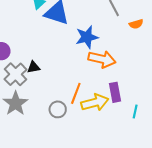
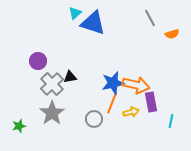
blue star: (87, 37) -> (113, 83), moved
orange arrow: (102, 59) -> (136, 85), moved
yellow arrow: (95, 102) -> (131, 112), size x0.6

